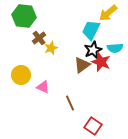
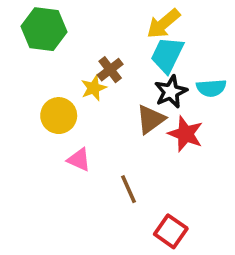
yellow arrow: (108, 13) -> (163, 24), moved
brown cross: (39, 38) -> (110, 70), moved
red star: (101, 62) -> (186, 134), moved
yellow circle: (21, 75) -> (59, 116), moved

